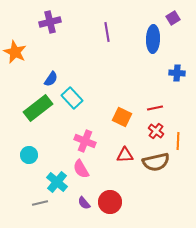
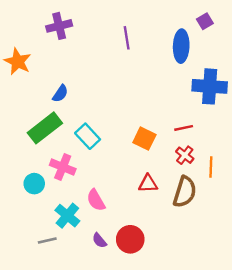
blue cross: (177, 73) -> (210, 86), size x1.8
cyan rectangle: (72, 98) -> (88, 136), moved
pink cross: (85, 141) -> (63, 167), moved
brown semicircle: (156, 162) -> (185, 192), turned -60

